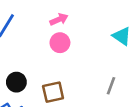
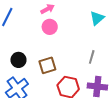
cyan triangle: (122, 36) -> (97, 18), turned 49

